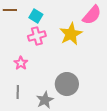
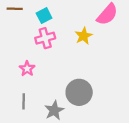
cyan square: (36, 16) -> (44, 16), turned 32
yellow star: (71, 34) -> (84, 36), size x0.7

